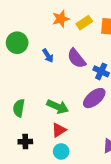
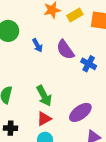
purple ellipse: (94, 98) -> (80, 112), moved
green arrow: (58, 107) -> (44, 96), turned 35

